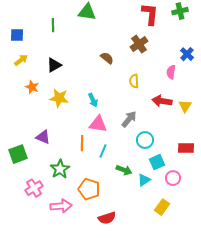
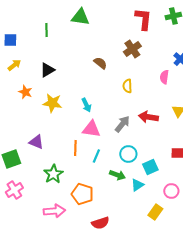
red arrow: (162, 101) -> (148, 117), moved
cyan circle: (145, 140) -> (128, 154), moved
pink circle: (173, 178) -> (171, 191), moved
pink cross: (34, 188) -> (14, 190), moved

